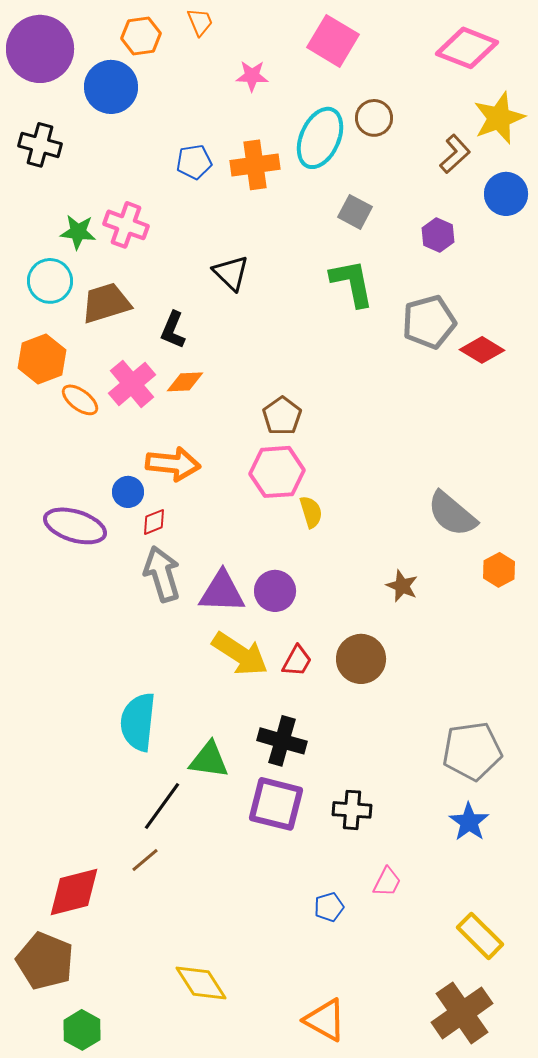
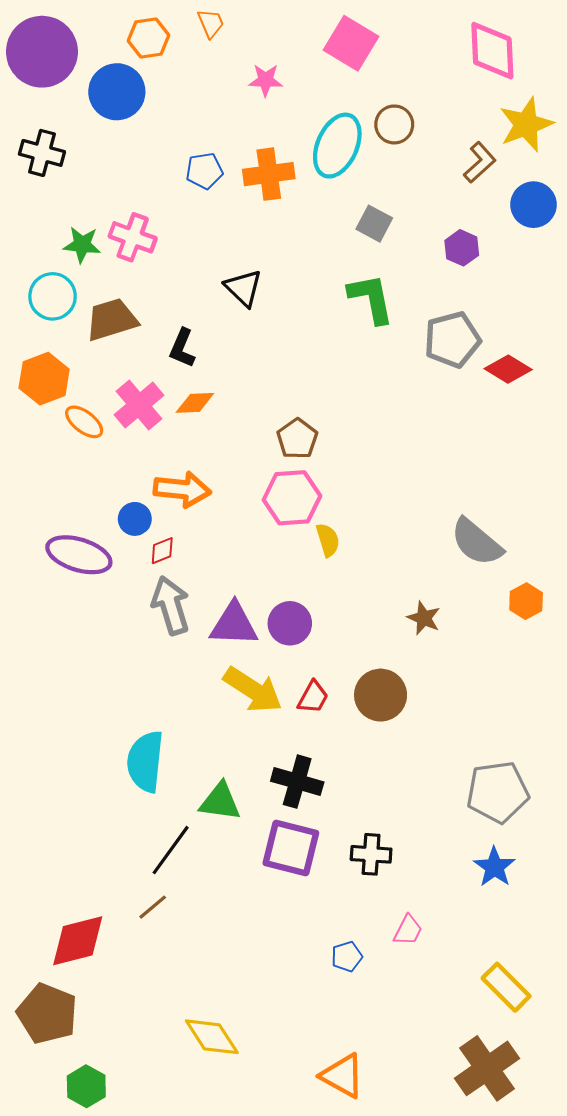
pink diamond: (467, 48) -> (492, 51), turned 66

